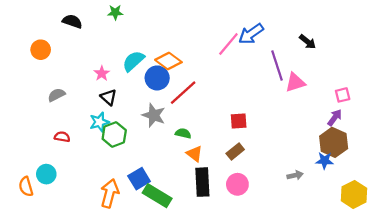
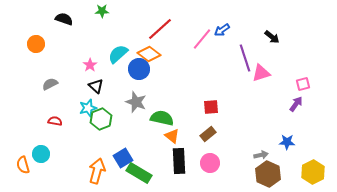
blue arrow: (251, 34) -> (222, 30), size x0.7
red line: (183, 93) -> (160, 29), moved
green semicircle: (183, 133) -> (162, 118), size x1.6
brown hexagon: (334, 142) -> (268, 174), moved

